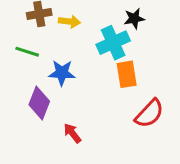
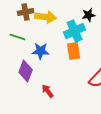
yellow arrow: (69, 22) -> (46, 17), size x1.5
orange rectangle: (127, 74) -> (74, 51), moved

